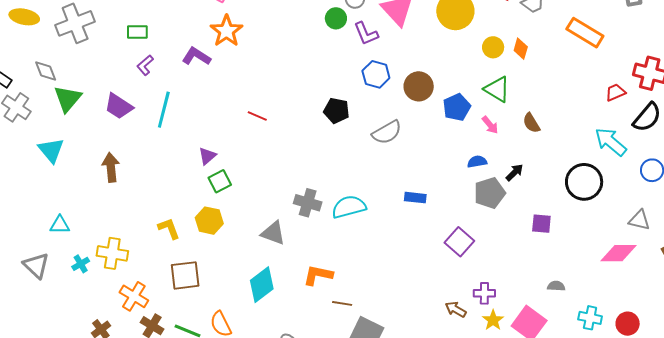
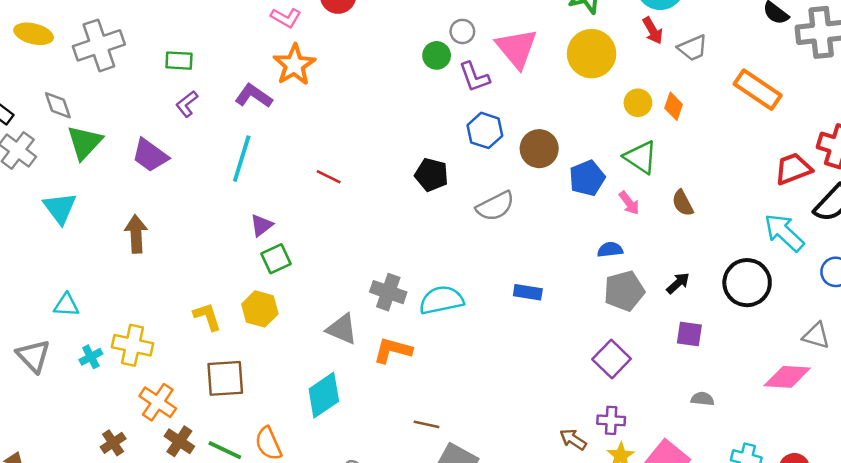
red trapezoid: (615, 92) -> (793, 169), size x1.4
cyan line: (164, 110) -> (242, 159), moved
black arrow: (514, 172) -> (678, 283), moved
purple square: (459, 242) -> (612, 359), moved
orange L-shape: (318, 275) -> (393, 350), moved
gray semicircle: (556, 286) -> (702, 399), moved

